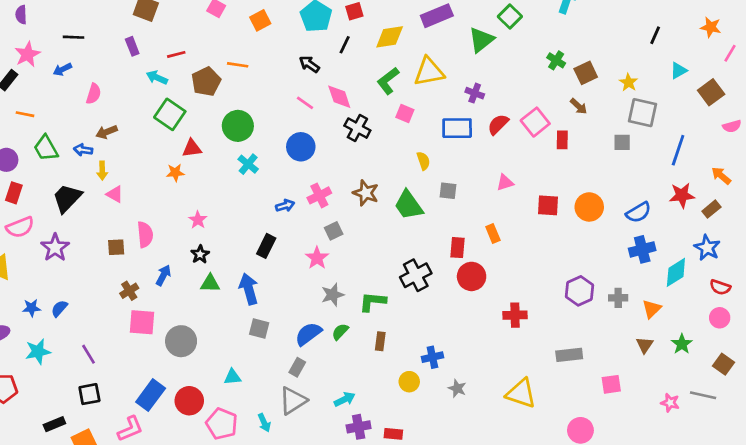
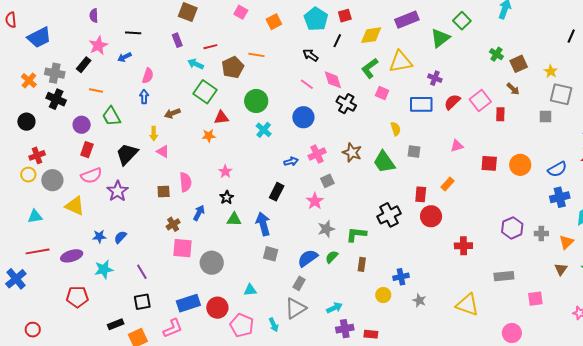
brown arrow: (107, 132) -> (172, 113), moved
blue arrow: (83, 150) -> (144, 97), moved, turned 80
orange rectangle: (493, 233) -> (448, 184), turned 64
blue rectangle: (151, 395) -> (188, 303), turned 35

